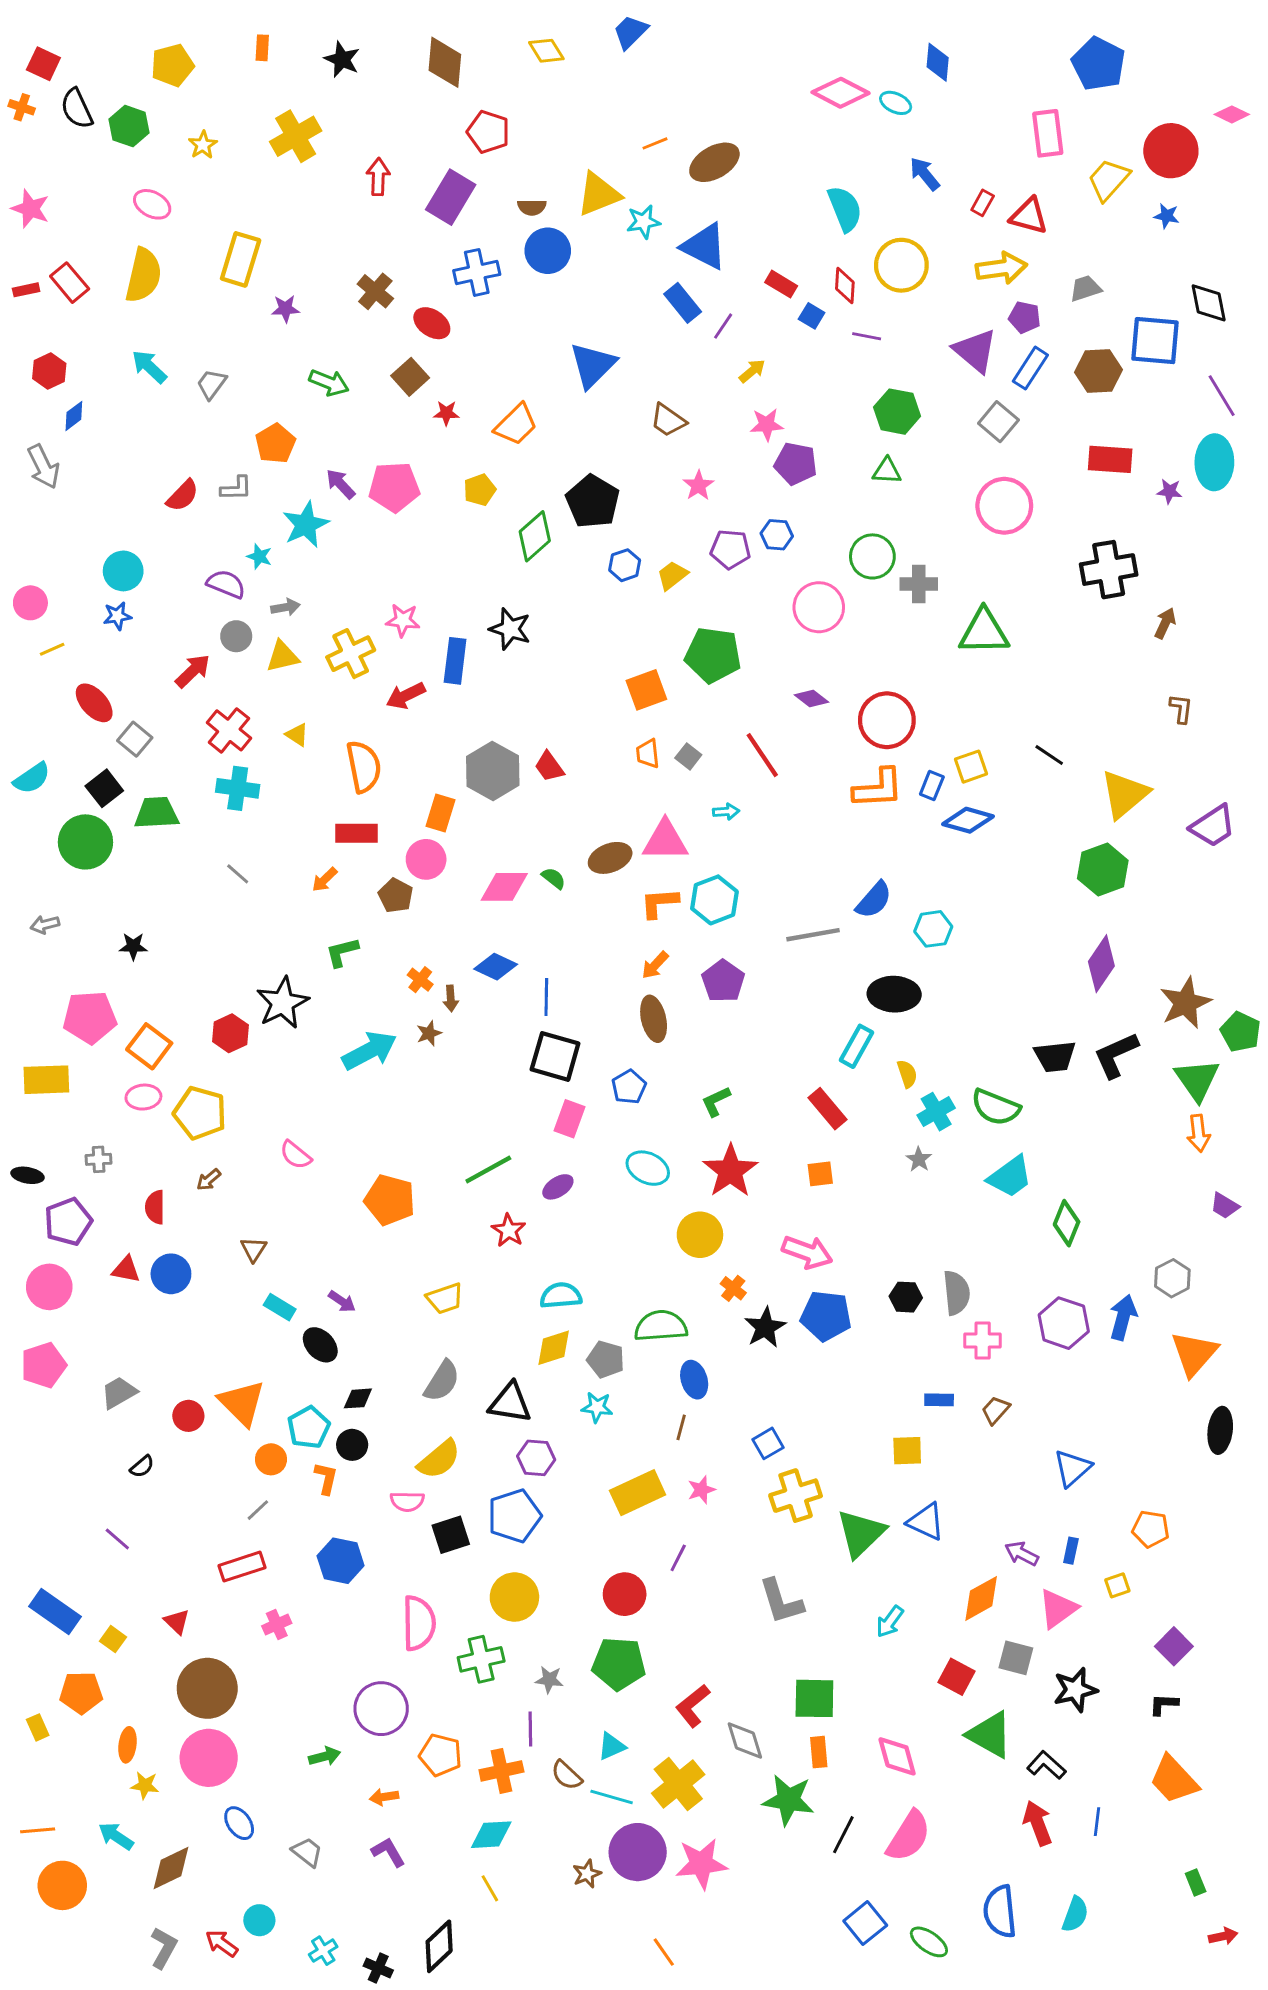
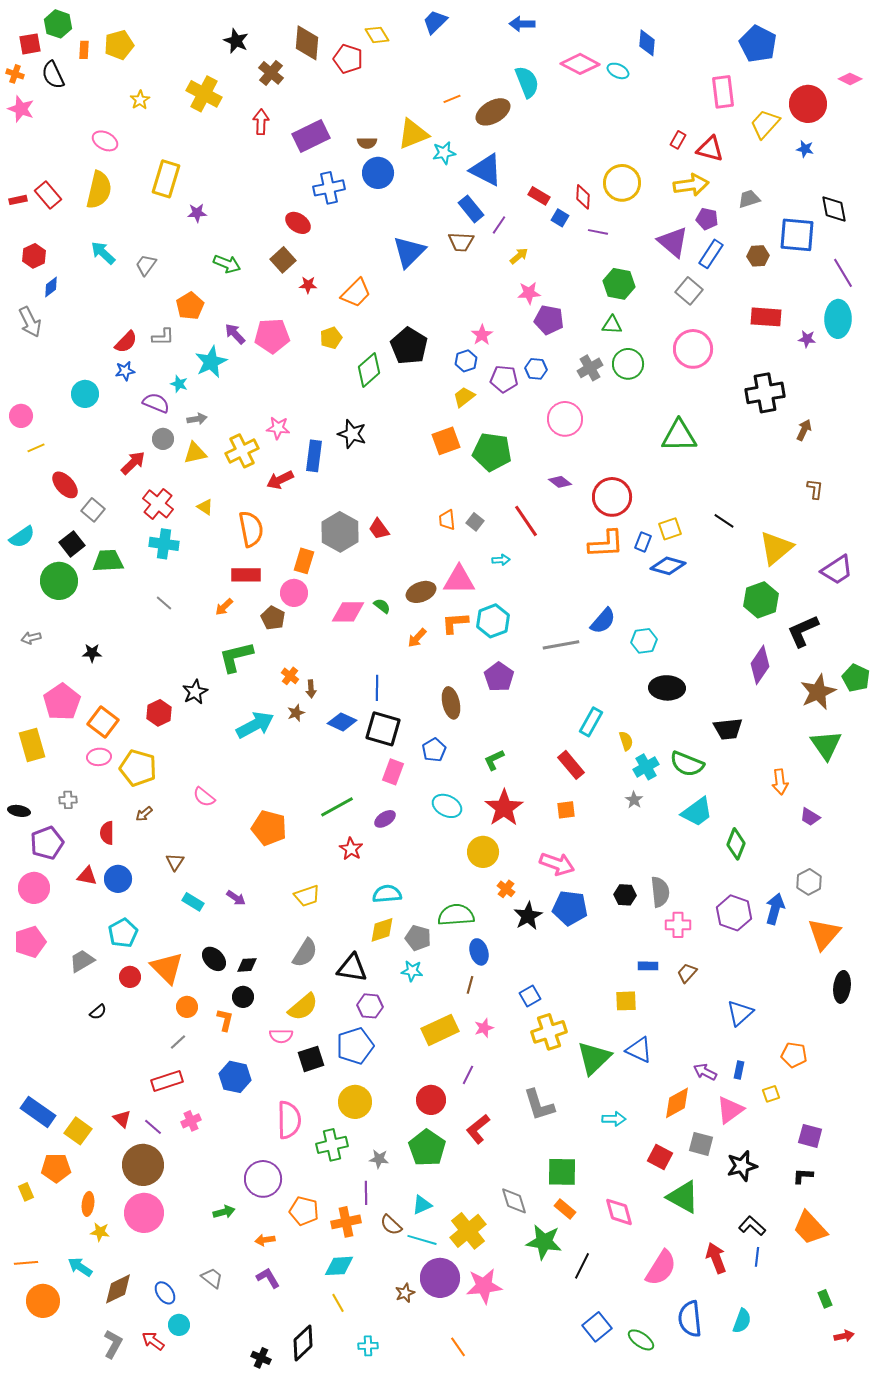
orange rectangle: (262, 48) -> (84, 50), moved
red square: (43, 64) -> (30, 44), turned -35
green hexagon: (129, 126) -> (58, 24), moved
red pentagon: (488, 132) -> (348, 59), moved
yellow cross: (296, 136) -> (204, 94), turned -32
blue arrow: (925, 174) -> (522, 24), moved, turned -50
purple rectangle: (451, 197) -> (311, 136), turned 33
pink star: (30, 209) -> (21, 109), moved
cyan semicircle: (845, 209) -> (527, 82), moved
brown cross: (375, 291) -> (271, 73), moved
brown hexagon: (1098, 371) -> (758, 256), size x0.7
brown trapezoid: (668, 420) -> (461, 242), moved, turned -32
green circle: (872, 556) -> (628, 364), moved
blue hexagon: (625, 565) -> (466, 361), moved
gray cross: (919, 584) -> (590, 368), moved, turned -30
blue star: (117, 616) -> (125, 371), moved
orange square: (646, 690) -> (446, 441), moved
green L-shape: (342, 952) -> (236, 657), size x1.5
orange arrow: (655, 965) -> (417, 638), moved
blue diamond: (496, 967) -> (342, 722), moved
black ellipse: (894, 994) -> (667, 688), moved
black star: (283, 1003) -> (195, 692), size x0.7
pink pentagon: (90, 1017) -> (62, 702), turned -30
green pentagon: (1240, 1032) -> (856, 678), moved
black L-shape: (1116, 1055) -> (803, 631), moved
yellow rectangle: (46, 1080) -> (32, 745), turned 76
orange arrow: (1198, 1133) -> (780, 782), moved
purple trapezoid: (1225, 1206) -> (810, 817), moved
black ellipse: (320, 1345) -> (214, 959), moved
cyan pentagon: (309, 1427) -> (123, 933), moved
purple line: (117, 1539) -> (153, 1127), moved
cyan arrow: (890, 1622) -> (614, 1119), turned -125
yellow square: (113, 1639) -> (78, 1131), size x1.5
purple square: (1174, 1646) -> (810, 1136), turned -30
green pentagon: (619, 1664) -> (427, 1148), turned 30
red L-shape: (693, 1706) -> (478, 1129), moved
orange rectangle: (819, 1752) -> (565, 1209), turned -45
black L-shape: (1046, 1765) -> (752, 1226), moved
blue ellipse: (239, 1823) -> (165, 1293), moved
pink semicircle: (909, 1836) -> (661, 1268), moved
cyan cross: (323, 1951) -> (368, 1346), moved, turned 30

